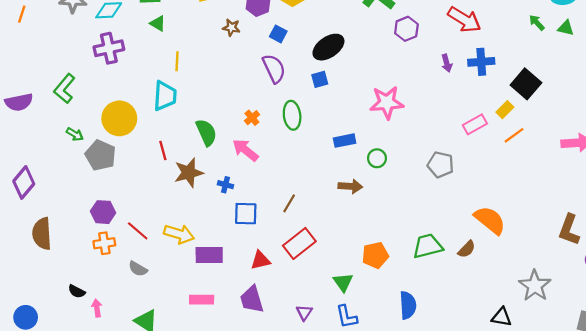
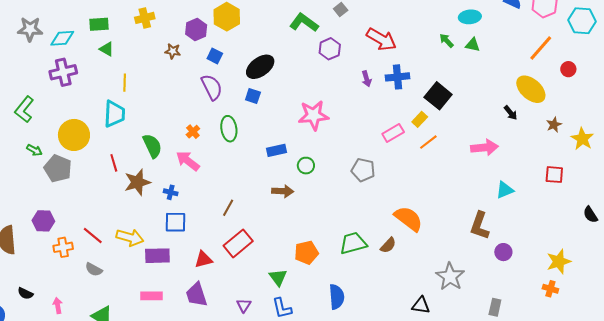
blue square: (320, 79) -> (253, 96), turned 35
purple hexagon: (103, 212) -> (43, 221), moved
blue square: (246, 214) -> (175, 222), moved
black semicircle: (77, 291) -> (25, 293), moved

